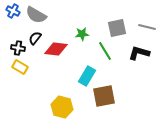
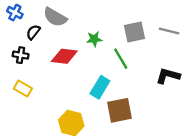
gray semicircle: (36, 15) -> (55, 17), moved
black semicircle: (35, 38) -> (33, 32), moved
black L-shape: (139, 53) -> (168, 76), moved
yellow rectangle: (20, 67) -> (23, 88), moved

